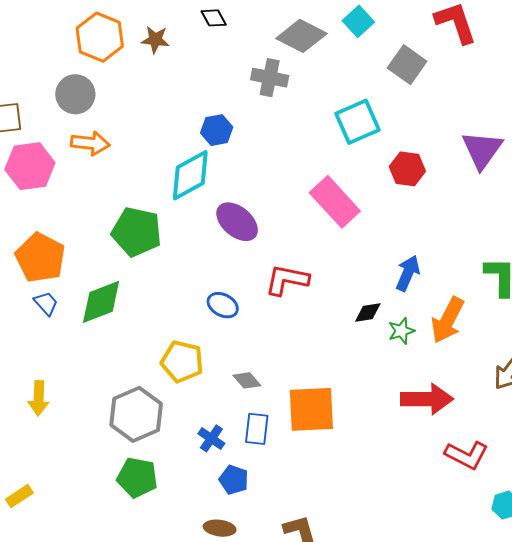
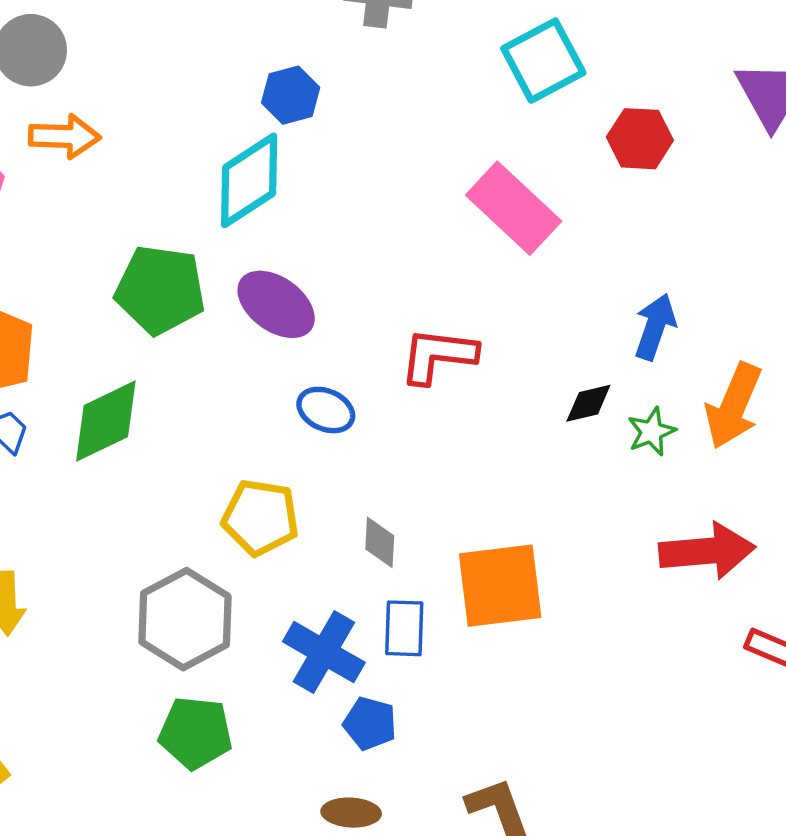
purple ellipse: (237, 222) -> (276, 304), moved
gray diamond: (247, 380) -> (380, 542), turned 48
blue cross: (211, 438) -> (324, 652), size x1.6

